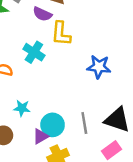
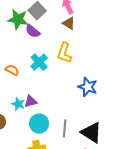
purple semicircle: (42, 14) -> (33, 31), moved
purple triangle: (41, 136) -> (31, 101), moved

